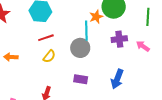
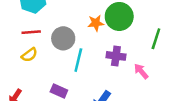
cyan line: (86, 31) -> (78, 60), moved
gray circle: (80, 48) -> (63, 38), moved

